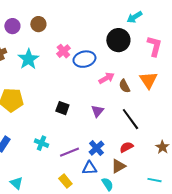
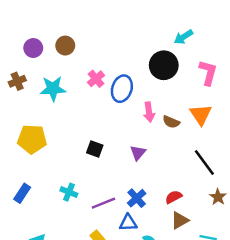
cyan star: (28, 59) -> (53, 89), turned 30
blue ellipse: (84, 59) -> (122, 89), turned -60
pink arrow: (106, 78) -> (149, 112), turned 112
brown semicircle: (124, 86) -> (171, 122), turned -40
black line: (130, 119) -> (204, 163), moved
brown triangle: (118, 166) -> (180, 220), moved

